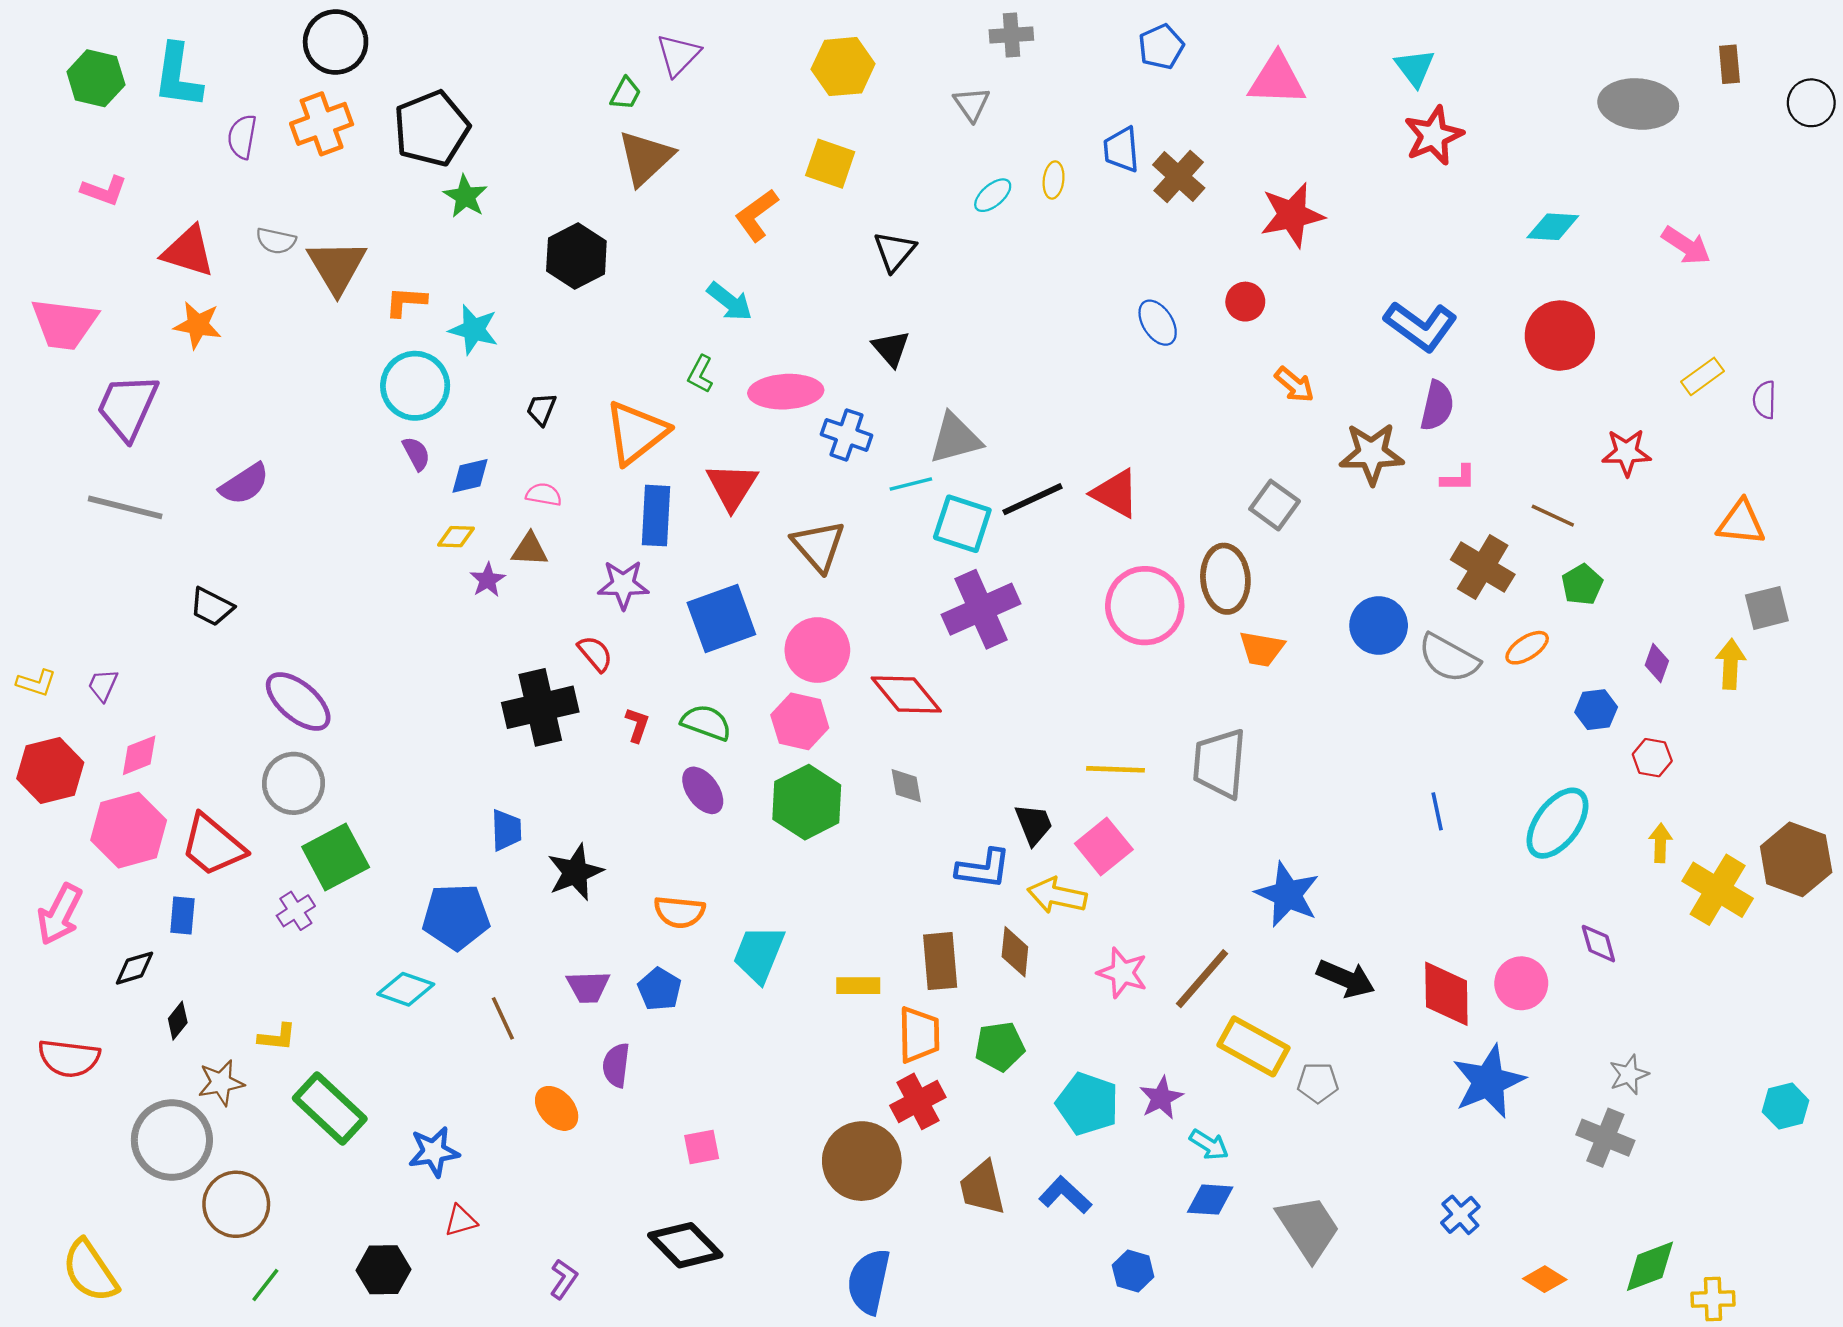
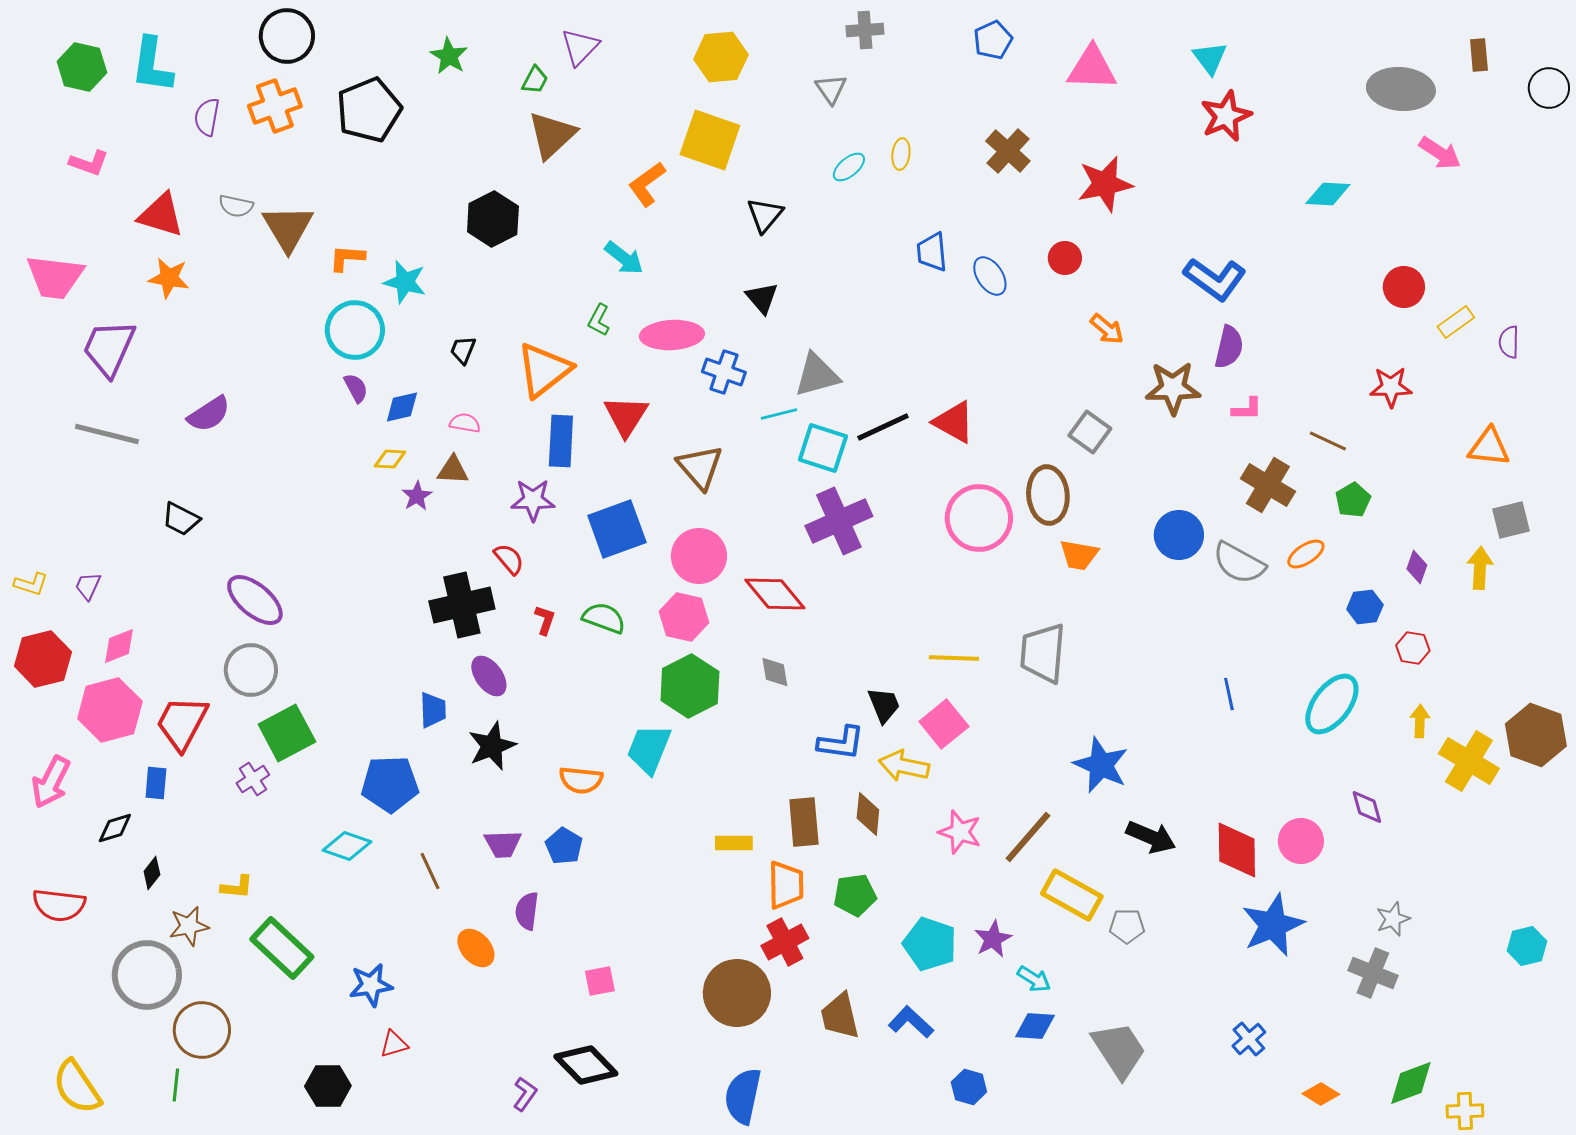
blue trapezoid: (1121, 150) -> (932, 252), moved
yellow square: (830, 164) -> (710, 140), size x1.4
green star: (465, 196) -> (449, 56), moved
pink arrow: (1686, 245) -> (1440, 153), moved
red circle: (1560, 336) -> (1404, 287), moved, size x0.7
purple ellipse: (703, 790) -> (489, 676), moved
red trapezoid: (213, 845) -> (182, 723), turned 78
cyan trapezoid: (759, 954) -> (649, 749), moved
purple L-shape: (564, 1279) -> (525, 1094), moved
green line: (265, 1285) -> (176, 1085), moved, turned -32

